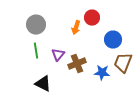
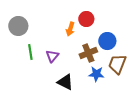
gray circle: (36, 25) -> (18, 26), moved
brown cross: (77, 64) -> (88, 53), moved
black triangle: (43, 84) -> (65, 82), moved

